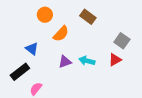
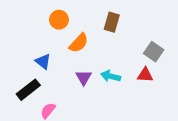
brown rectangle: (88, 17) -> (112, 22), turned 70
red triangle: (115, 60) -> (145, 75), turned 32
purple triangle: (65, 62) -> (84, 77), turned -40

